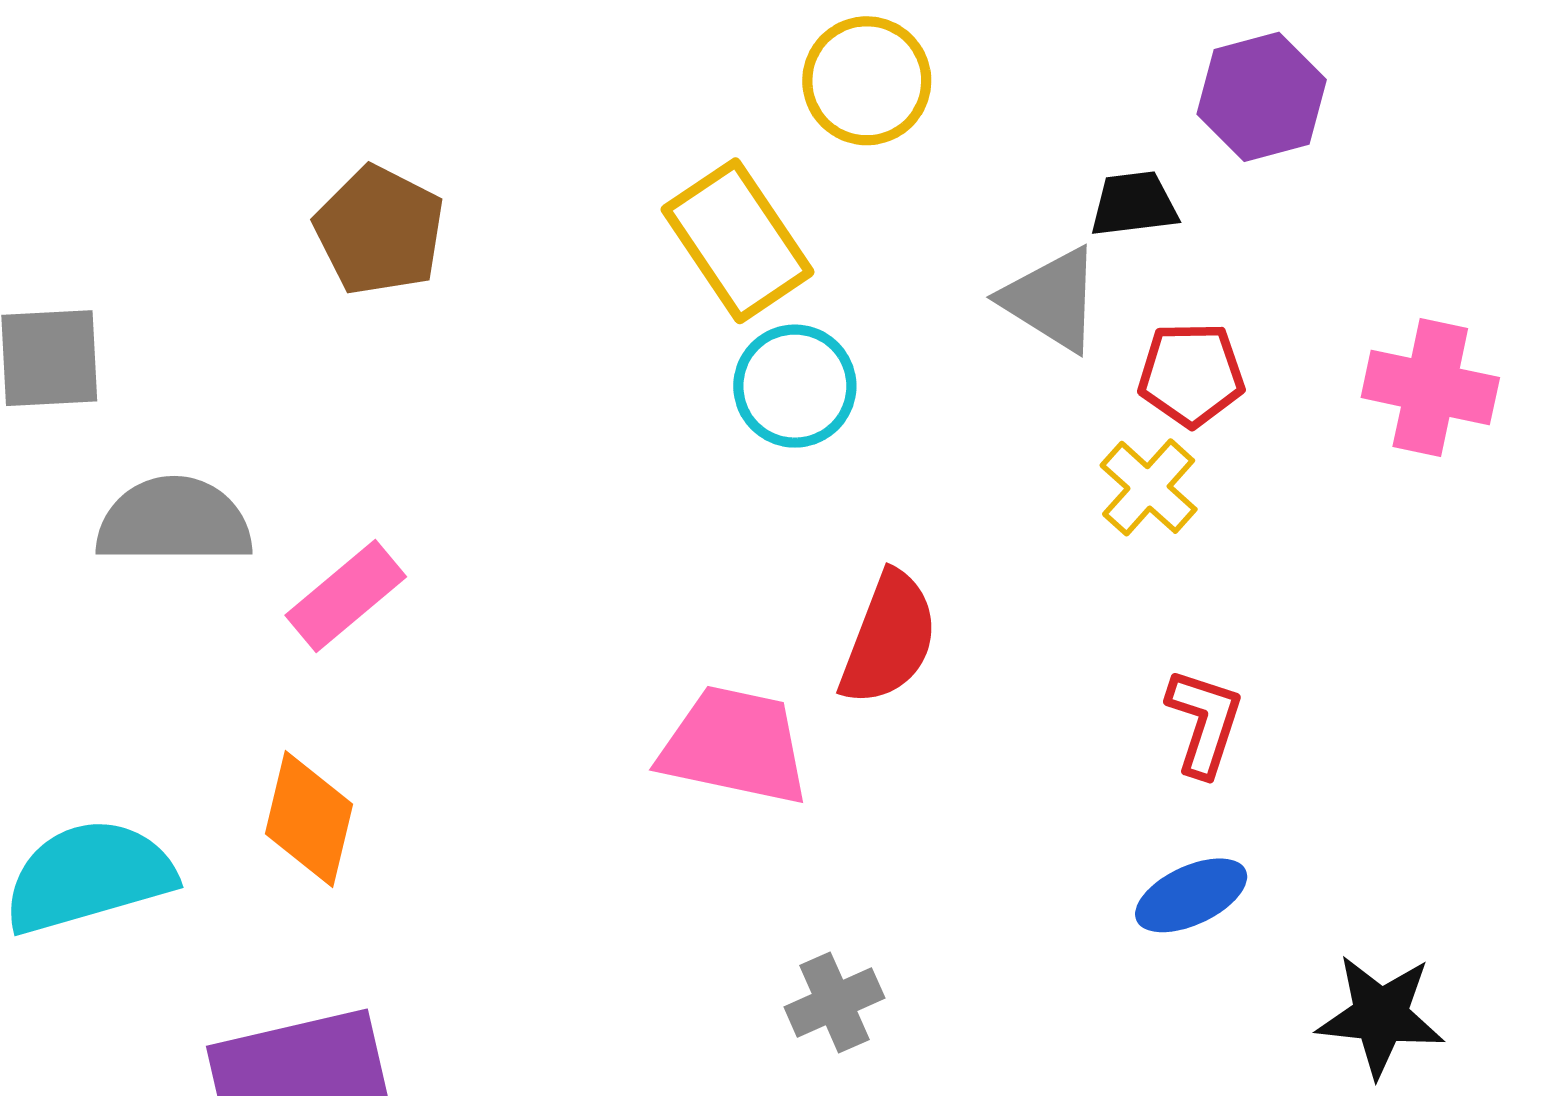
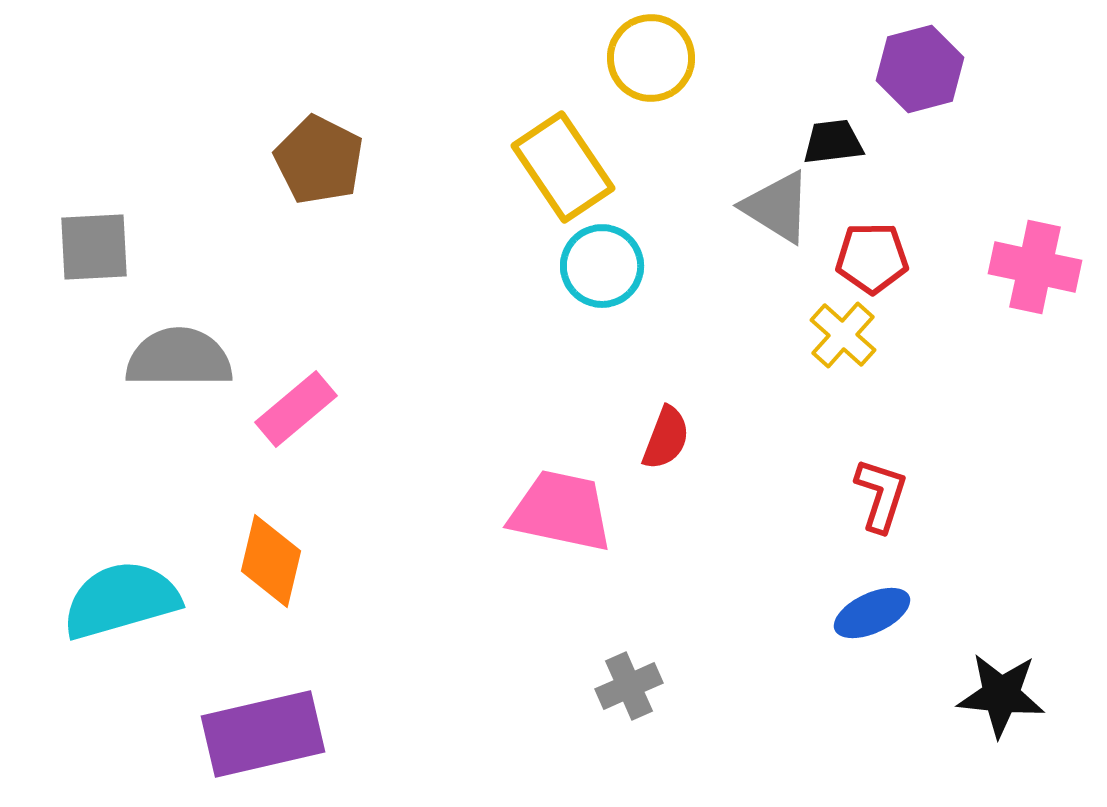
red semicircle: (889, 639) -> (666, 438), size x0.7

